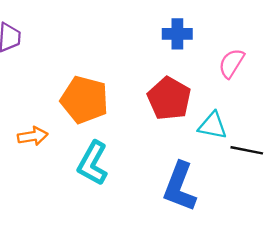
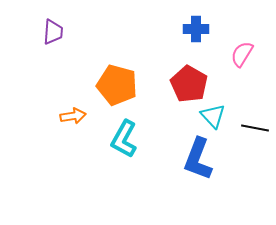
cyan triangle: (213, 126) -> (213, 116), moved, turned 36

